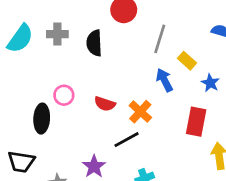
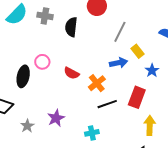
blue arrow: (164, 80) -> (118, 63), turned 96
black line: (127, 140) -> (107, 104), moved

